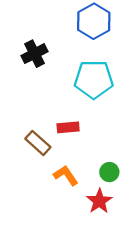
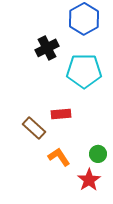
black cross: (35, 54) -> (47, 48), moved

